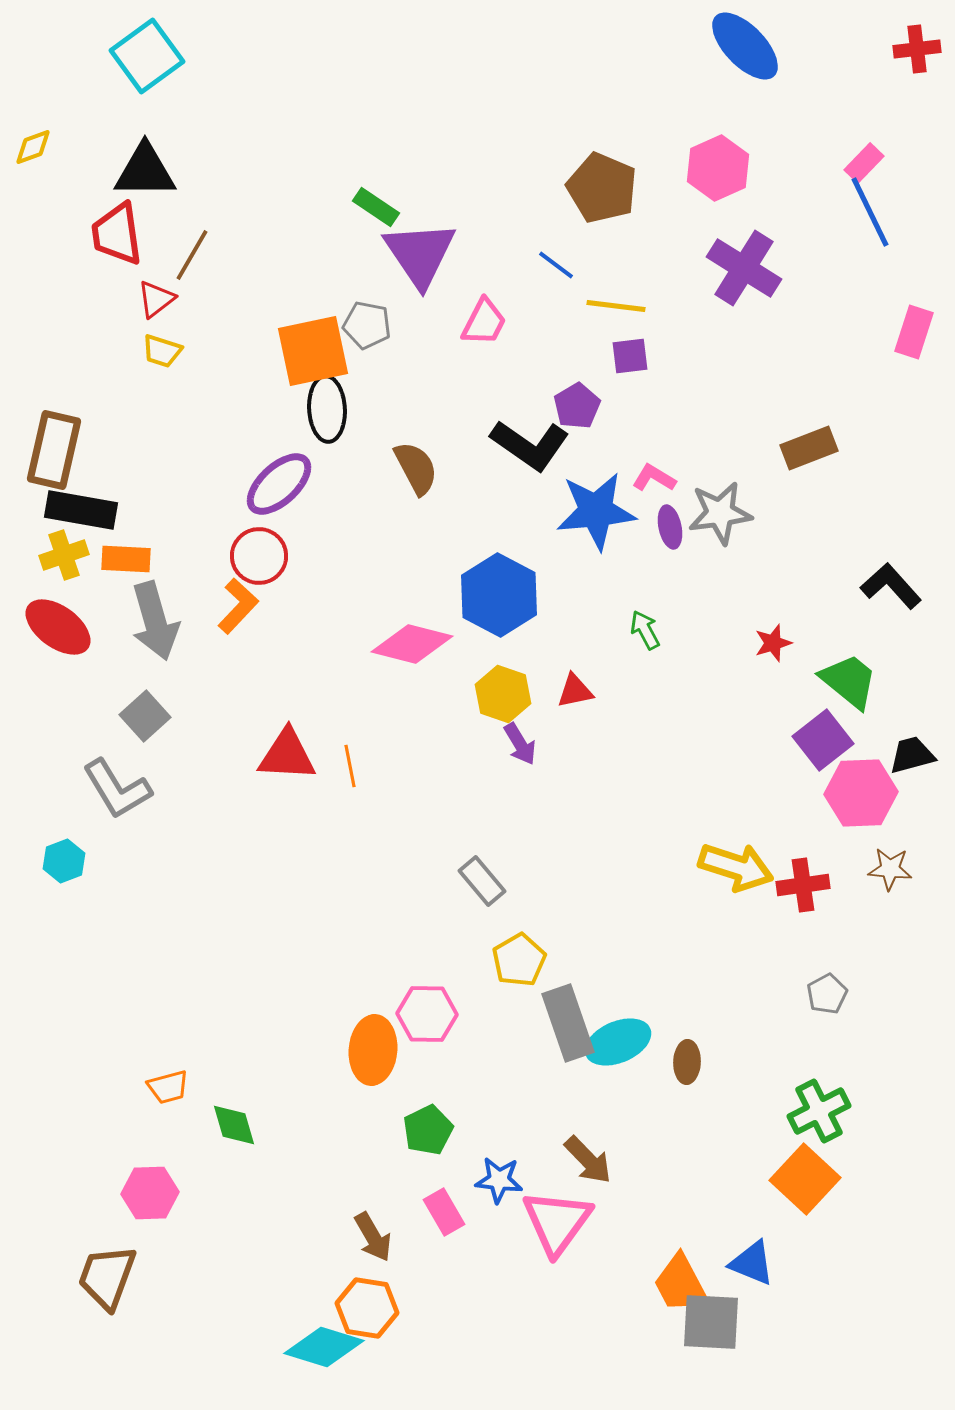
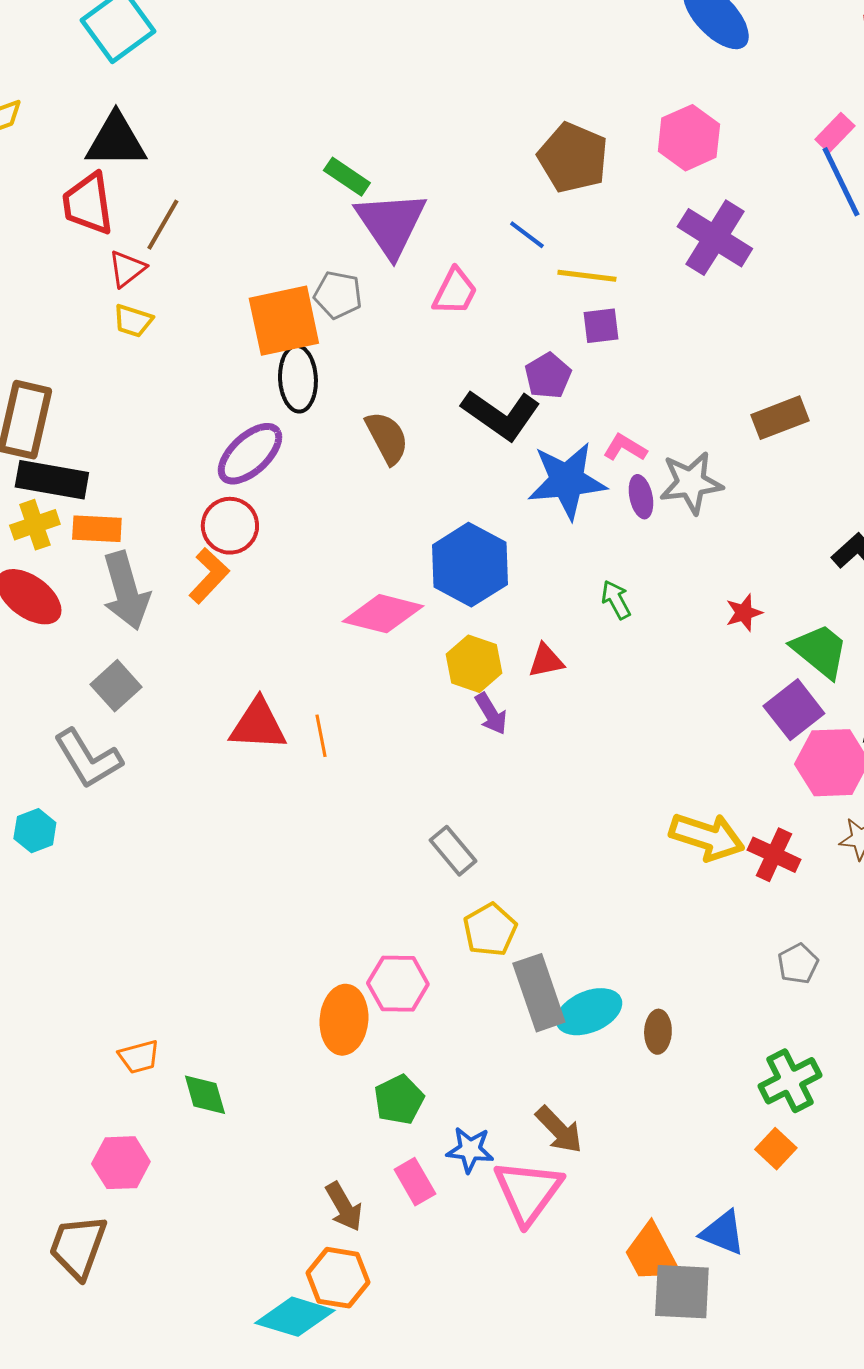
red cross: (803, 885) -> (774, 855), turned 33
orange square: (805, 1179) -> (776, 1149), size x0.6

